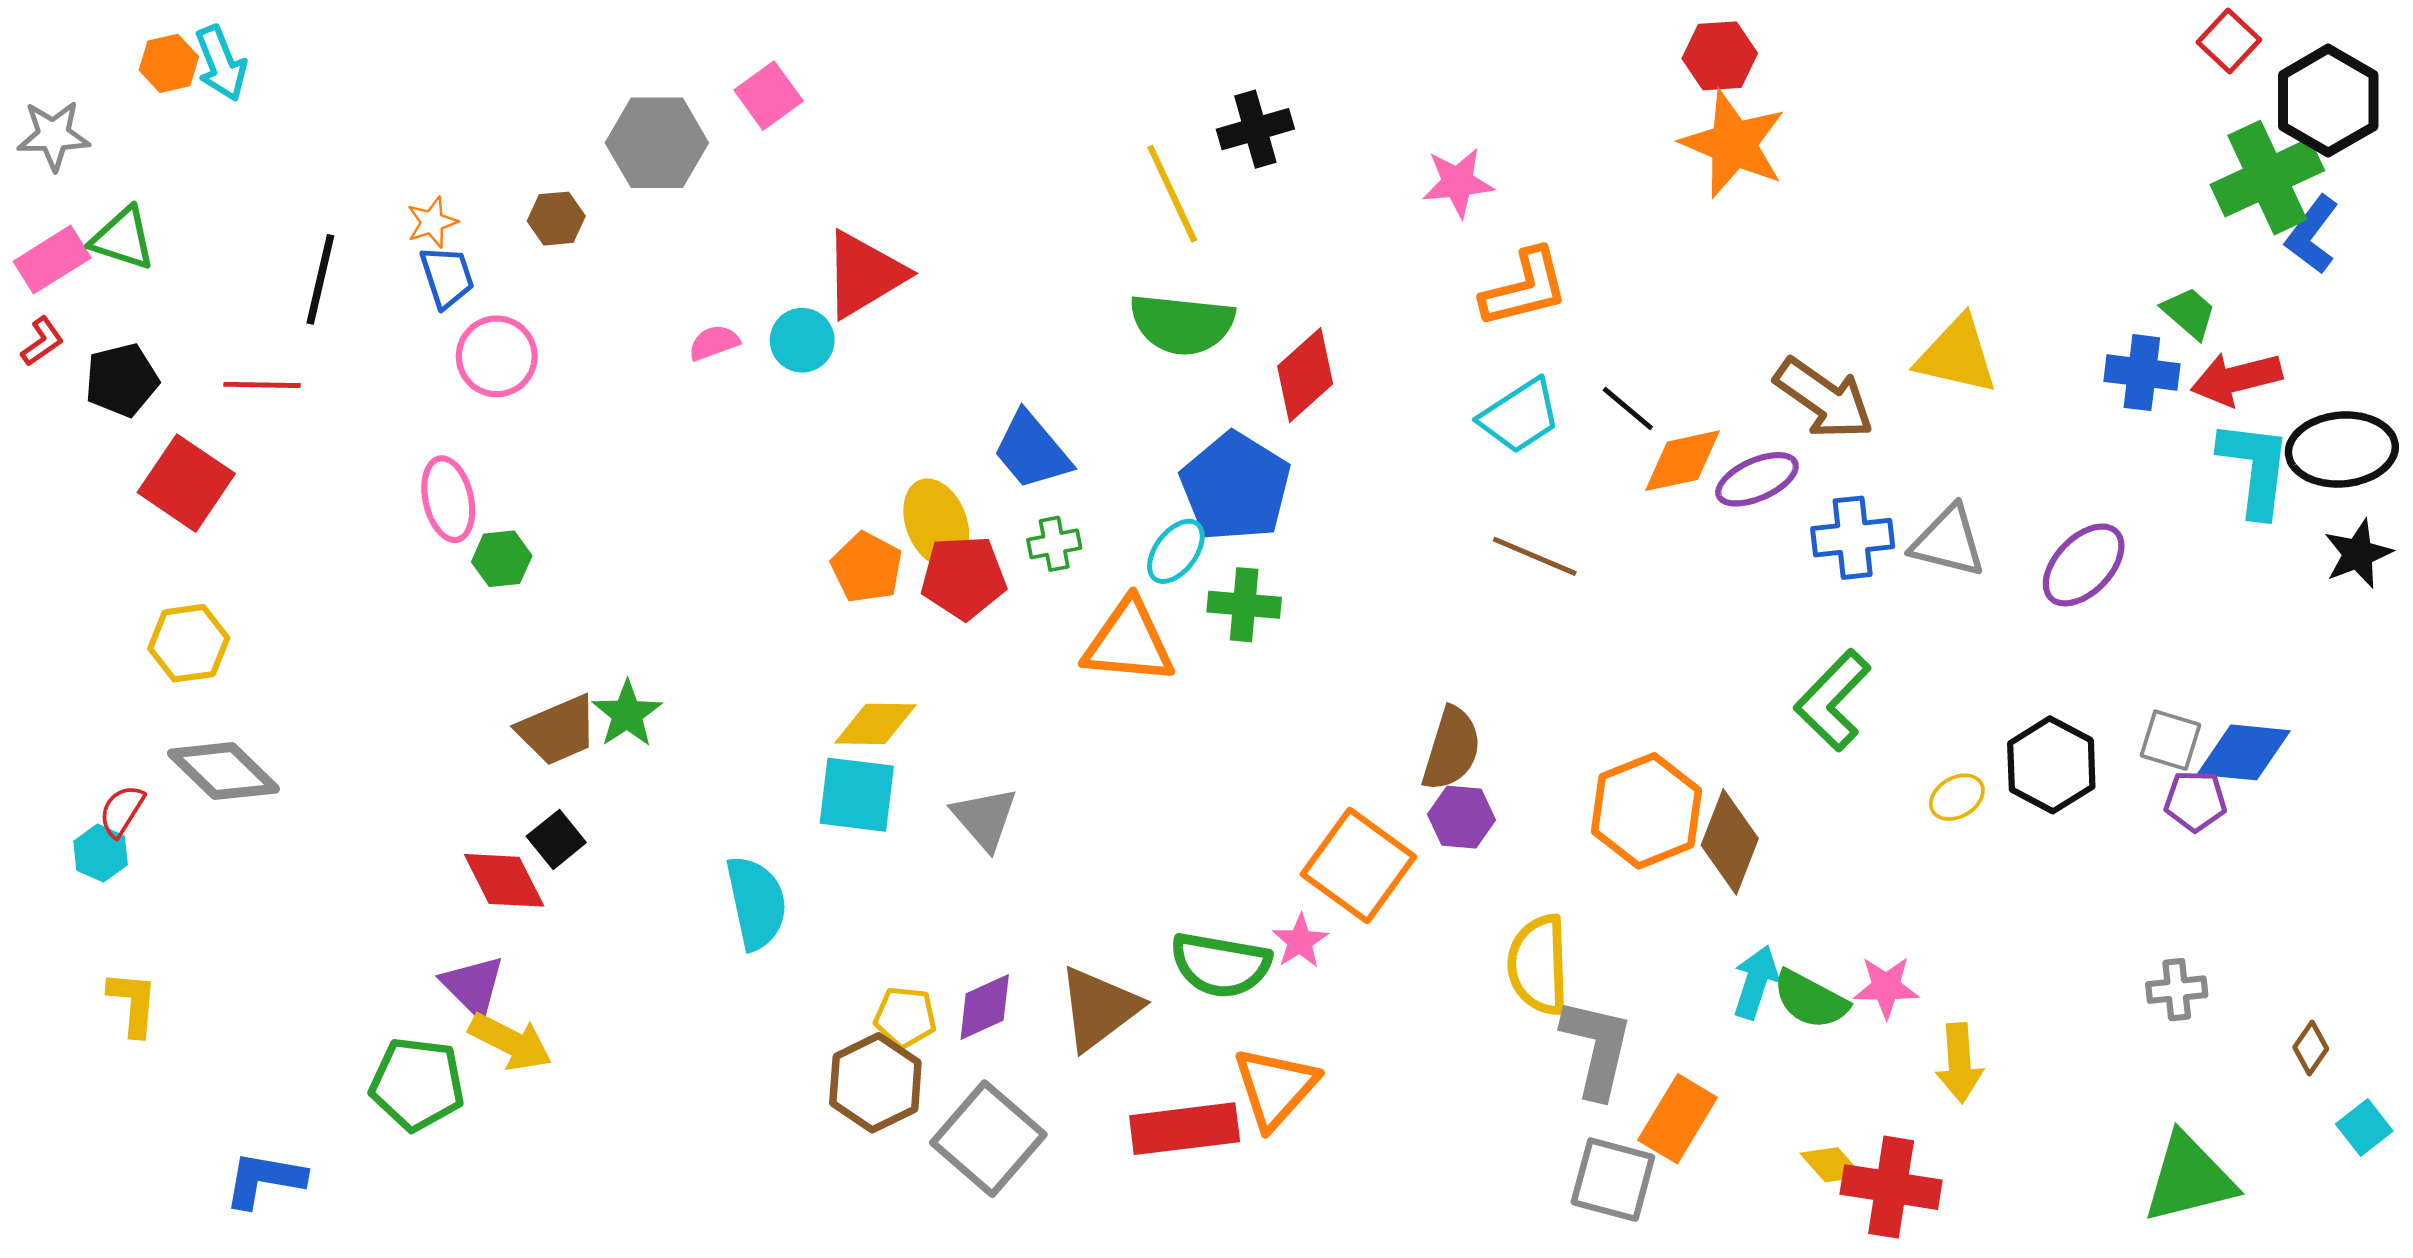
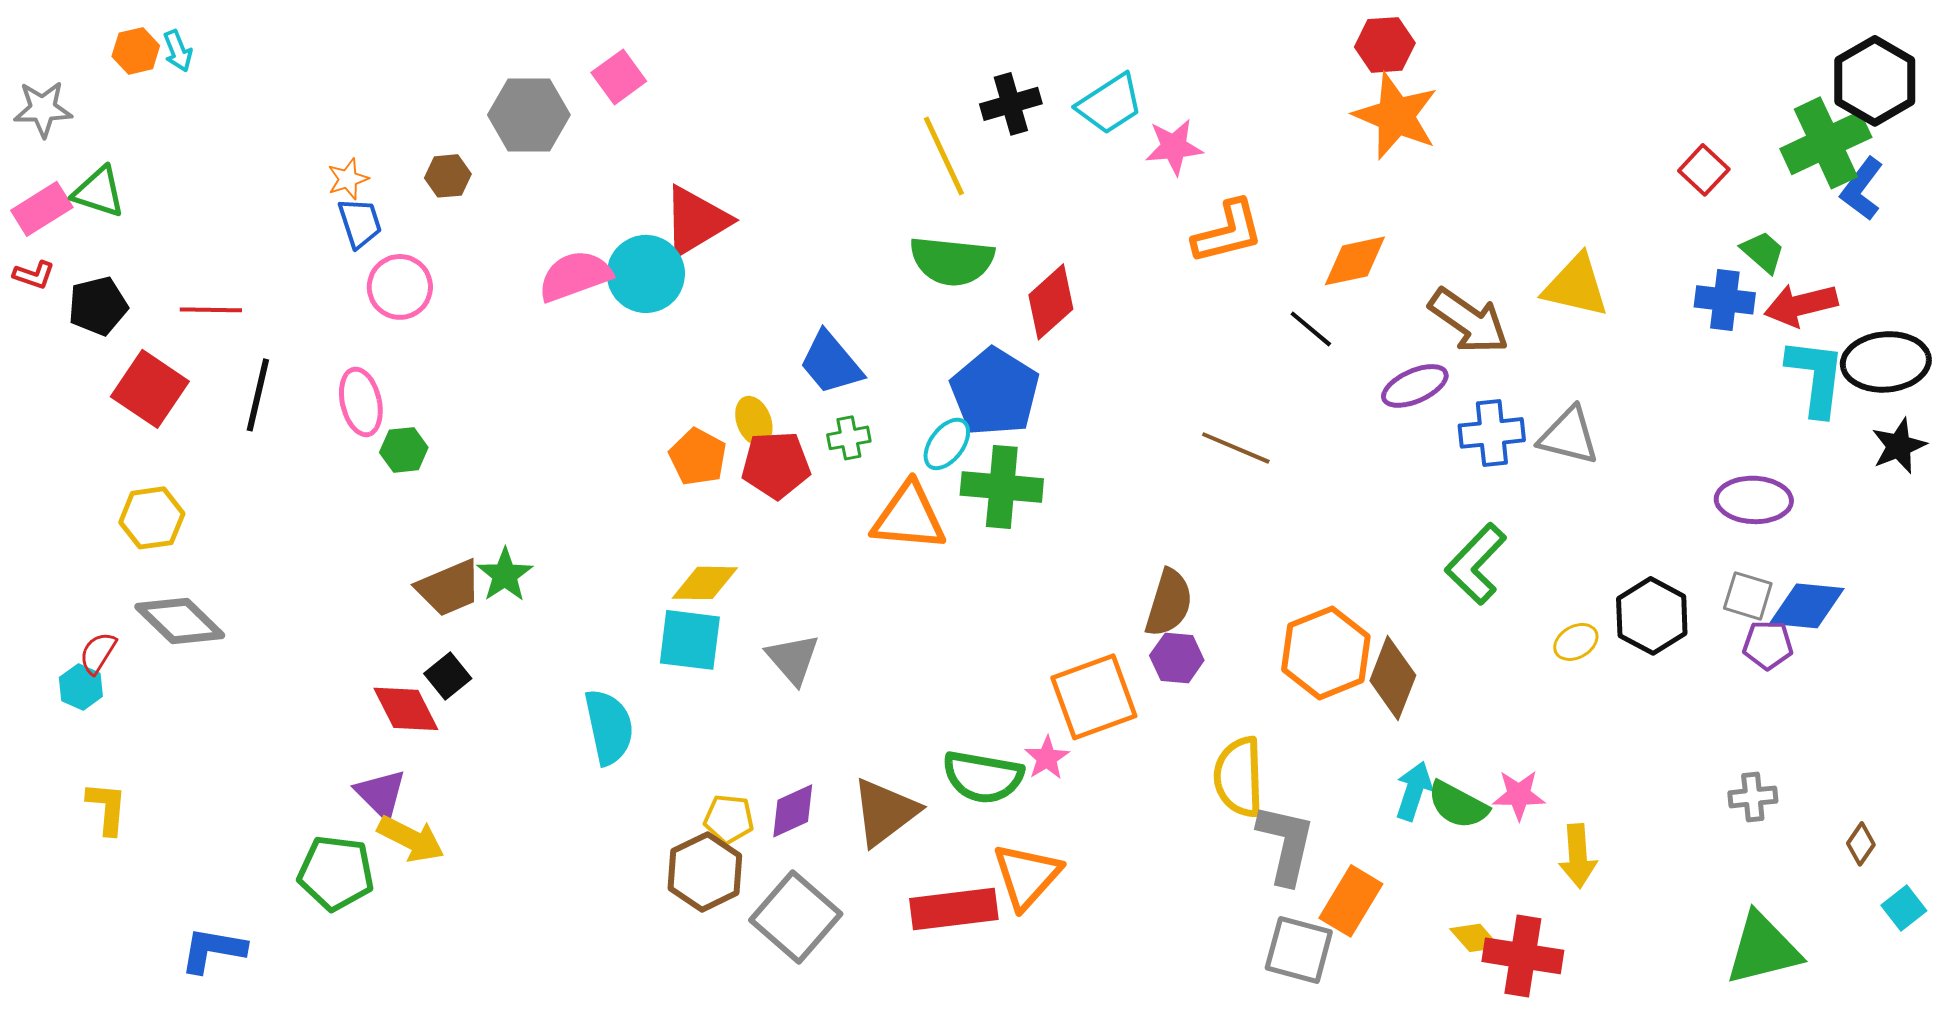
red square: (2229, 41) -> (1704, 170), moved
cyan arrow: (221, 63) -> (178, 51), size x0.7
black line: (320, 279) -> (258, 395), moved
cyan circle: (802, 340) -> (646, 274), size x1.5
red L-shape: (42, 341) -> (34, 275), turned 54
pink semicircle: (714, 343) -> (575, 276), size x1.8
cyan trapezoid: (1520, 416) -> (1110, 104), moved
orange diamond: (1683, 461) -> (1355, 261), moved
yellow ellipse: (936, 523) -> (754, 421), size x0.7
purple ellipse: (2084, 565) -> (1754, 500), moved, turned 48
green cross: (1244, 605) -> (1002, 487), size x1.4
orange square: (1358, 865) -> (1094, 697), turned 34

